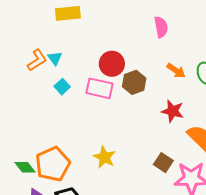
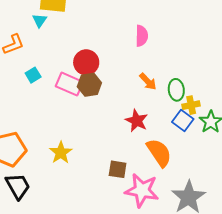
cyan triangle: (55, 58) -> (40, 20), moved
brown hexagon: (134, 82) -> (89, 85), moved
brown square: (163, 163) -> (118, 169), turned -36

